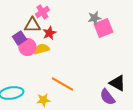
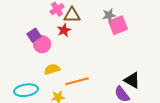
brown triangle: (32, 25) -> (72, 15), moved
yellow semicircle: (41, 49) -> (52, 69), moved
orange line: (62, 84) -> (77, 81), turned -45

